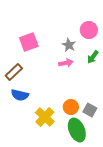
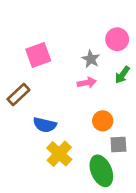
blue semicircle: (20, 95) -> (45, 125), moved
orange circle: (71, 107) -> (103, 121), moved
gray square: (90, 110) -> (118, 145), turned -32

